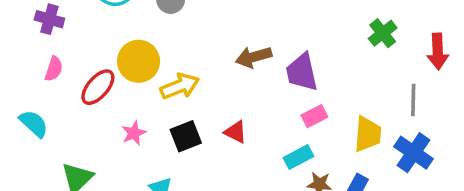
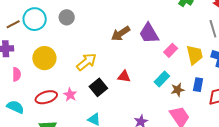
yellow circle: (139, 61) -> (44, 58), moved
red ellipse: (98, 87) -> (46, 97), moved, turned 50
pink rectangle: (314, 116) -> (171, 50), moved

